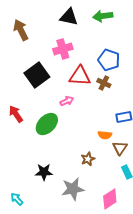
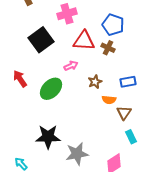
brown star: (88, 159) -> (95, 82), moved
black star: (44, 172) -> (48, 137), size x1.4

